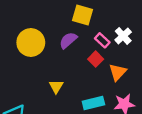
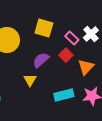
yellow square: (82, 15) -> (44, 28), moved
purple semicircle: (68, 40) -> (41, 60), moved

